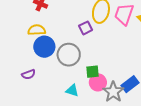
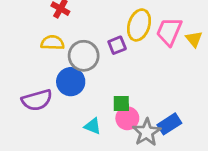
blue circle: (44, 47) -> (71, 82), moved
gray circle: (69, 55) -> (84, 56), moved
purple semicircle: (28, 74) -> (37, 100), size x1.6

